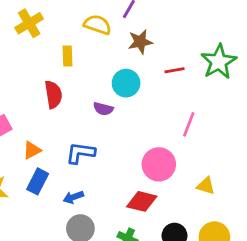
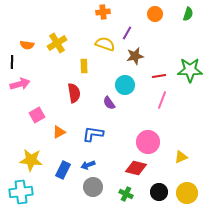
green star: (219, 62) -> (190, 70), turned 30
purple semicircle: (103, 109) -> (109, 103), turned 40
pink line: (189, 124) -> (162, 100), moved
blue rectangle: (38, 181) -> (63, 170), moved
yellow triangle: (206, 186) -> (181, 157), turned -40

